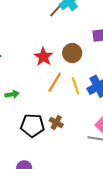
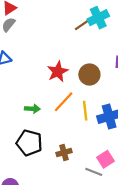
green arrow: (12, 94) -> (32, 109), moved
brown cross: (56, 123) -> (64, 152), moved, turned 32

